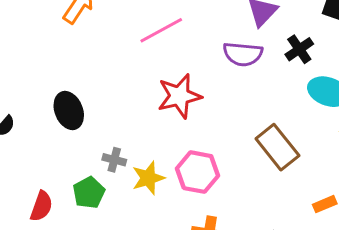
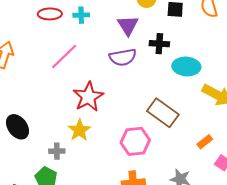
black cross: (299, 49) -> (159, 44), turned -36
pink hexagon: (198, 172) -> (135, 141), moved
yellow star: (148, 178) -> (79, 130), moved

